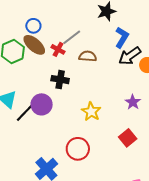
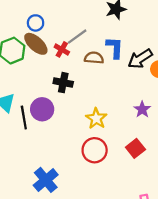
blue L-shape: (122, 37) -> (115, 48), moved, turned -30
black line: (25, 112) -> (24, 118), turned -55
red circle: (78, 149) -> (95, 150), moved

